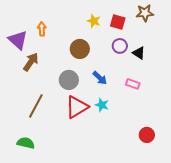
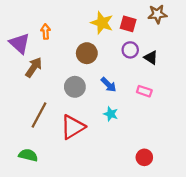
yellow star: (94, 21) -> (102, 23), size x1.5
red triangle: (77, 107) -> (73, 127), moved
red circle: (147, 135) -> (144, 157), moved

